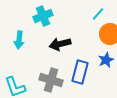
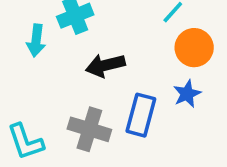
cyan arrow: (19, 40) -> (36, 40), moved

